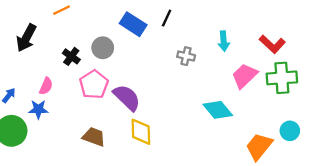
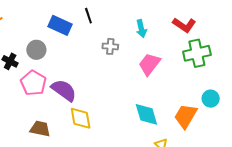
black line: (167, 18) -> (88, 16), turned -35
pink trapezoid: (245, 76) -> (149, 64), moved
cyan diamond: (218, 110) -> (146, 114), moved, turned 32

